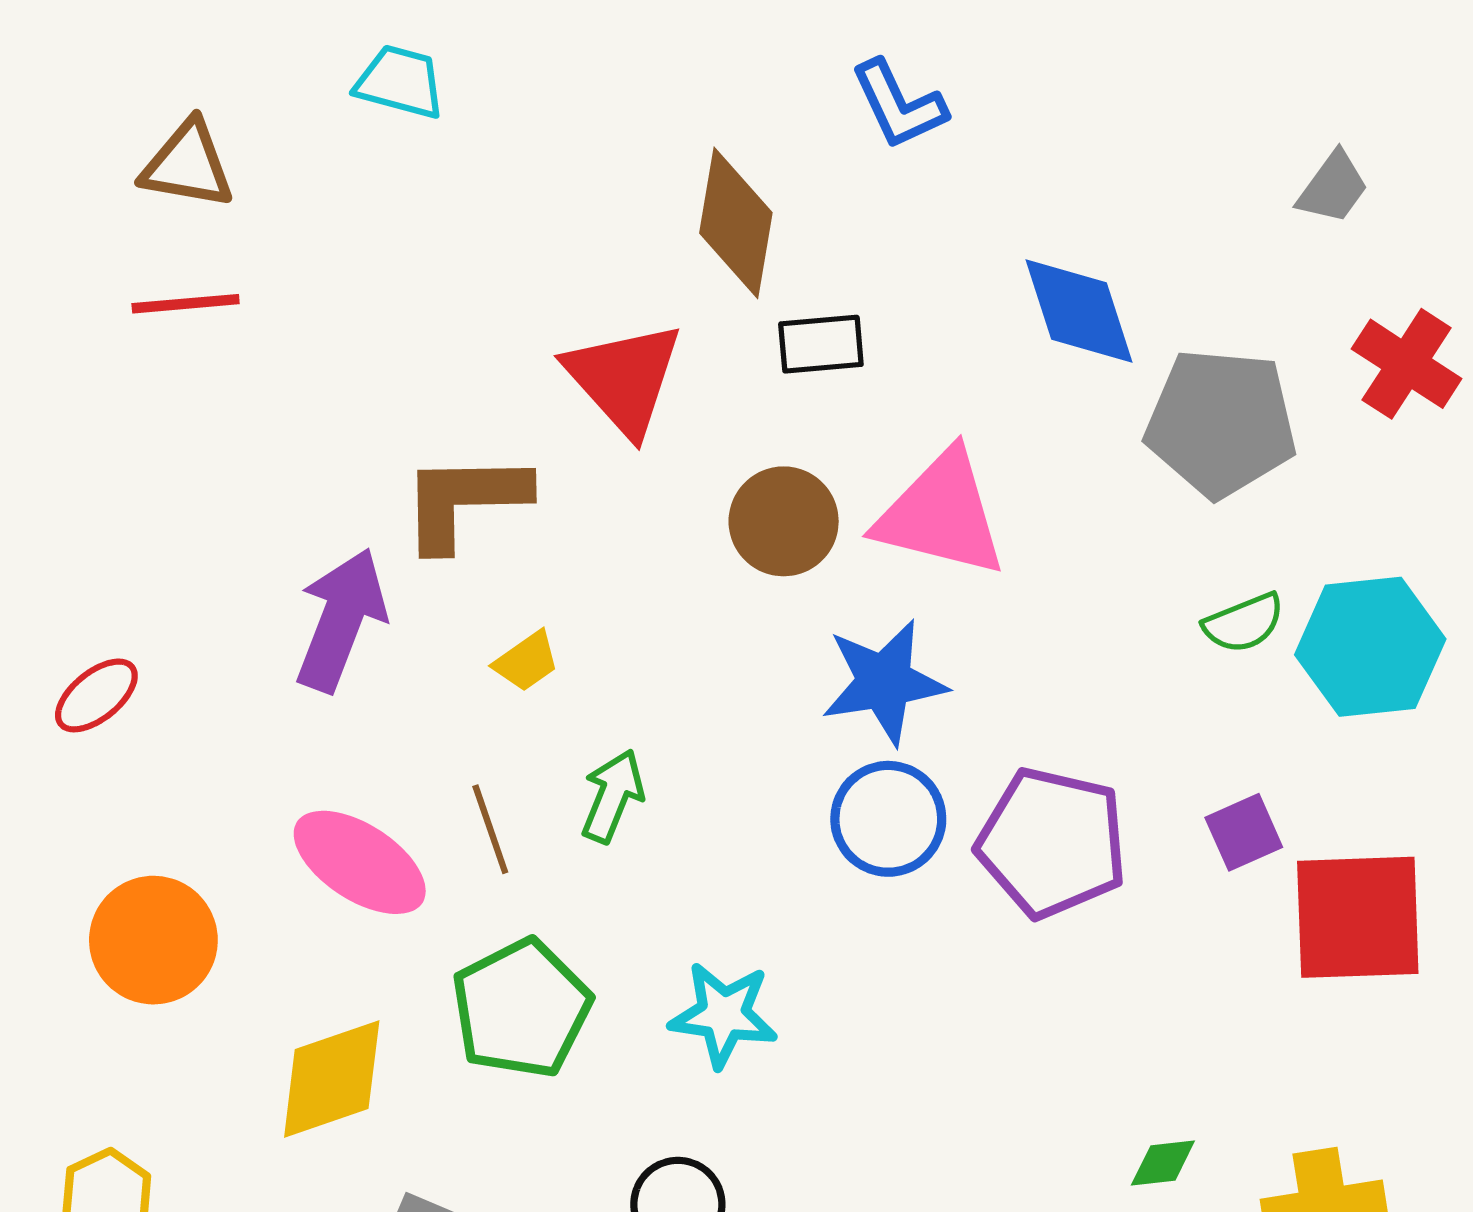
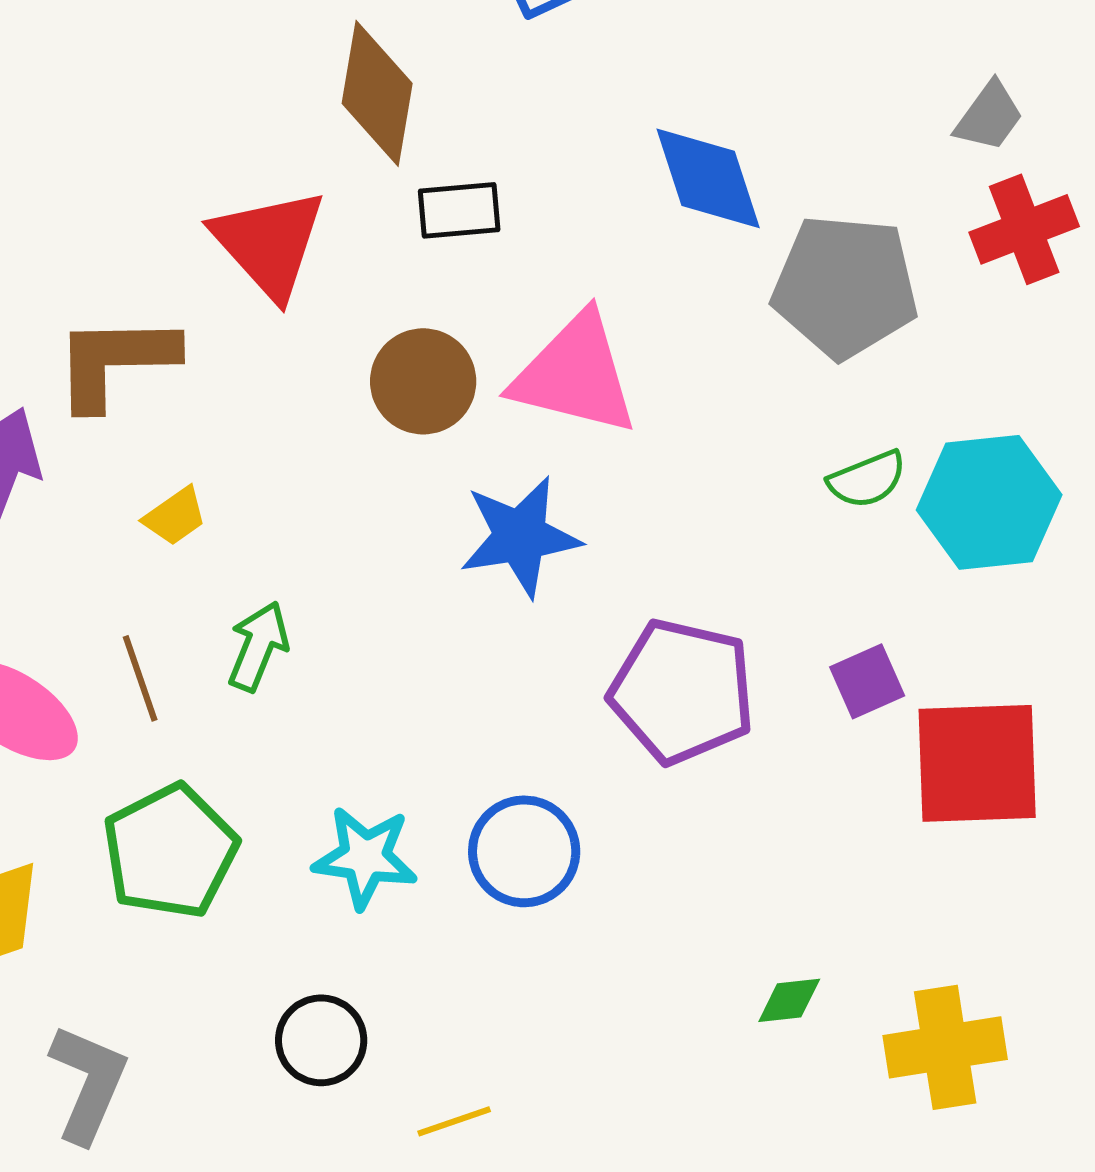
gray trapezoid: (1333, 188) -> (989, 116), moved
red cross: (1407, 364) -> (1024, 229), turned 36
blue circle: (888, 819) -> (524, 851), moved

